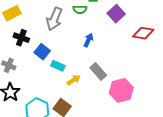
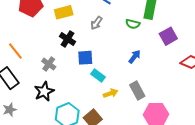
gray arrow: (54, 19) -> (96, 23), moved, size x0.6
blue square: (42, 52) -> (85, 58), turned 35

